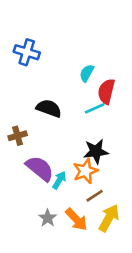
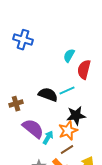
black semicircle: (49, 108) -> (48, 95), moved
cyan line: (95, 108) -> (67, 91), moved
brown line: (95, 196) -> (67, 150), moved

